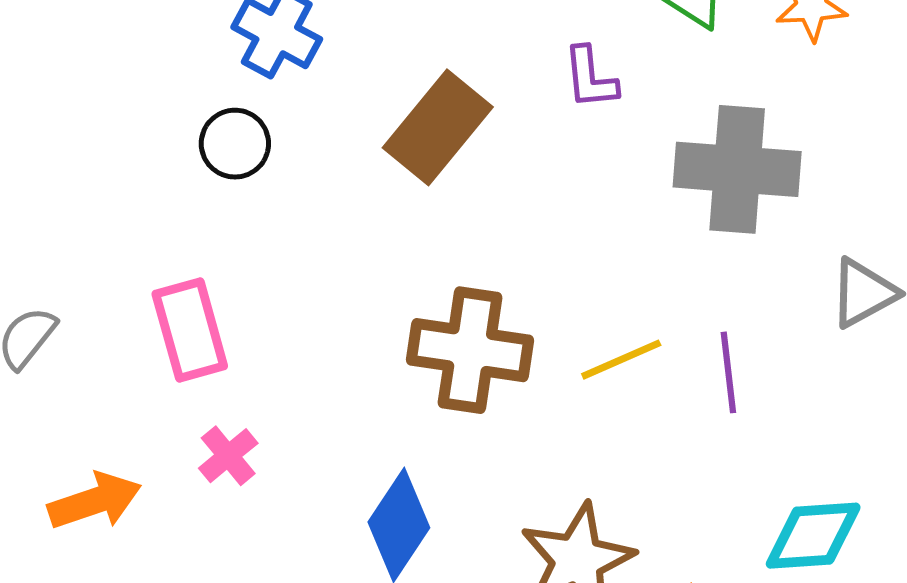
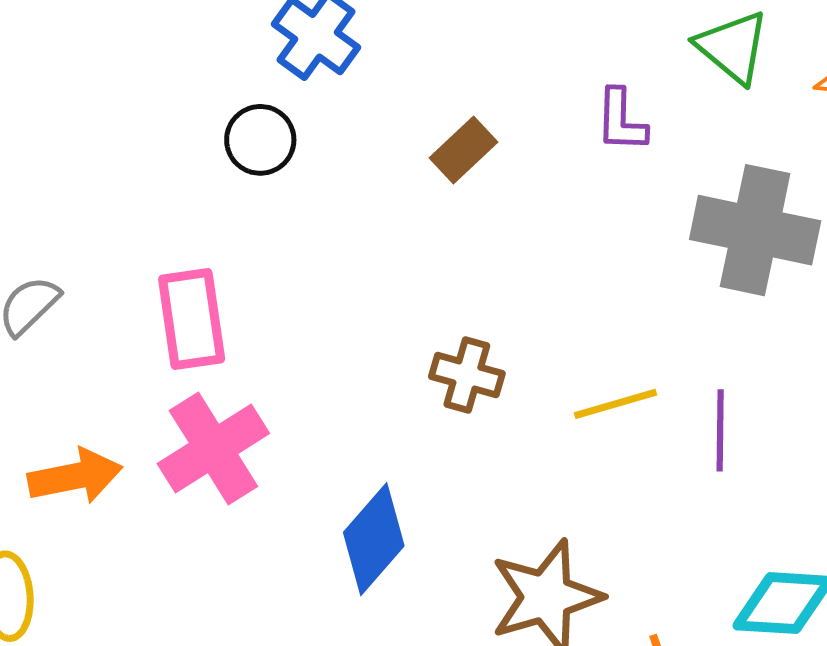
brown rectangle: (438, 127) -> (463, 150), size x0.6
brown cross: (470, 350) -> (467, 375), size x0.6
pink cross: (228, 456) -> (213, 448), size x1.8

